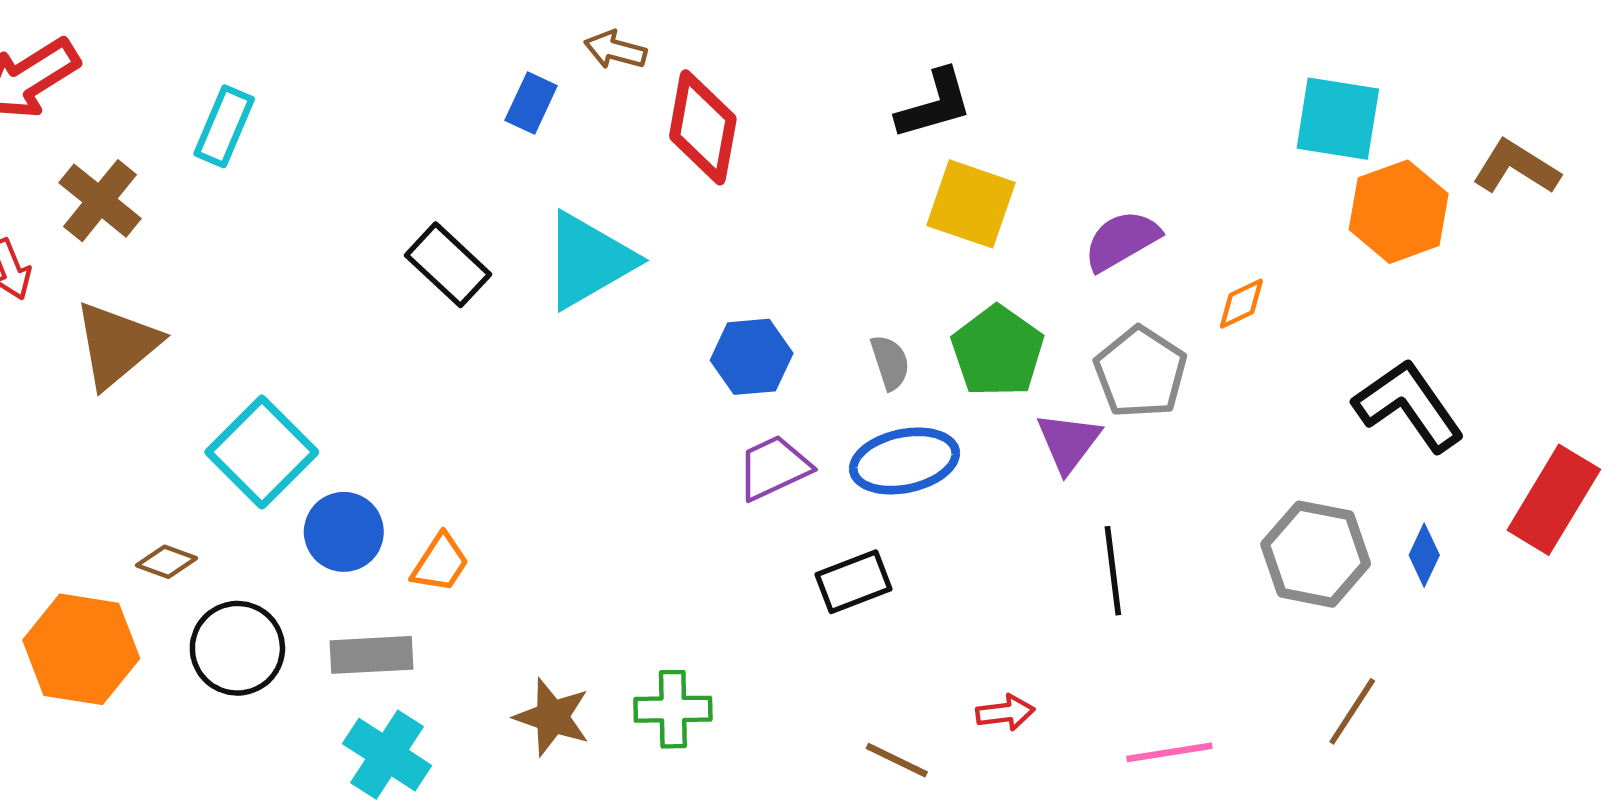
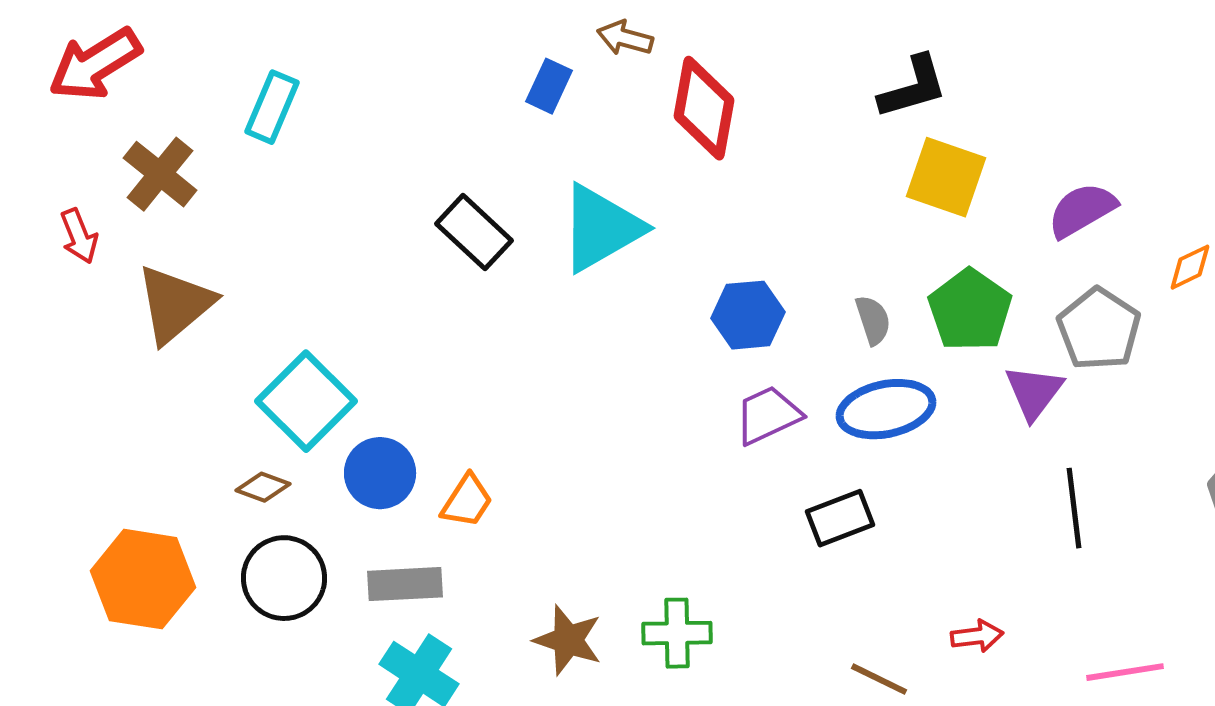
brown diamond: (167, 562) -> (263, 487), moved

